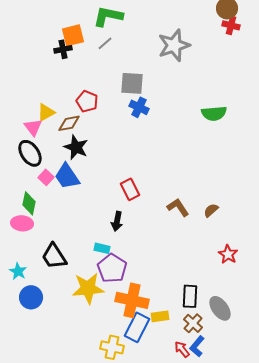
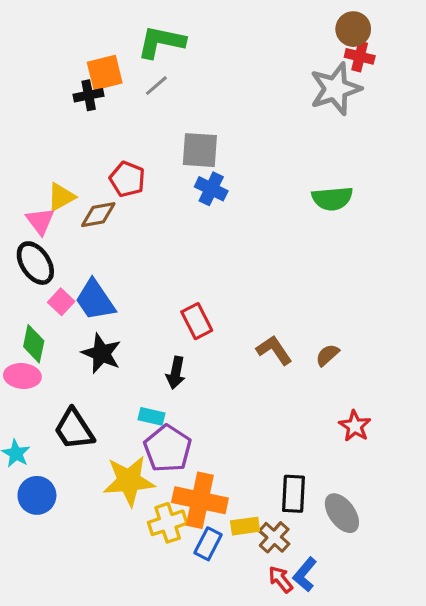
gray star: (174, 45) -> (335, 89), moved
black star: (76, 147) -> (101, 353), moved
brown cross: (193, 323) -> (274, 537), moved
blue rectangle: (137, 327) -> (208, 544), size x0.7
yellow cross: (112, 347) -> (168, 523), moved, turned -30

